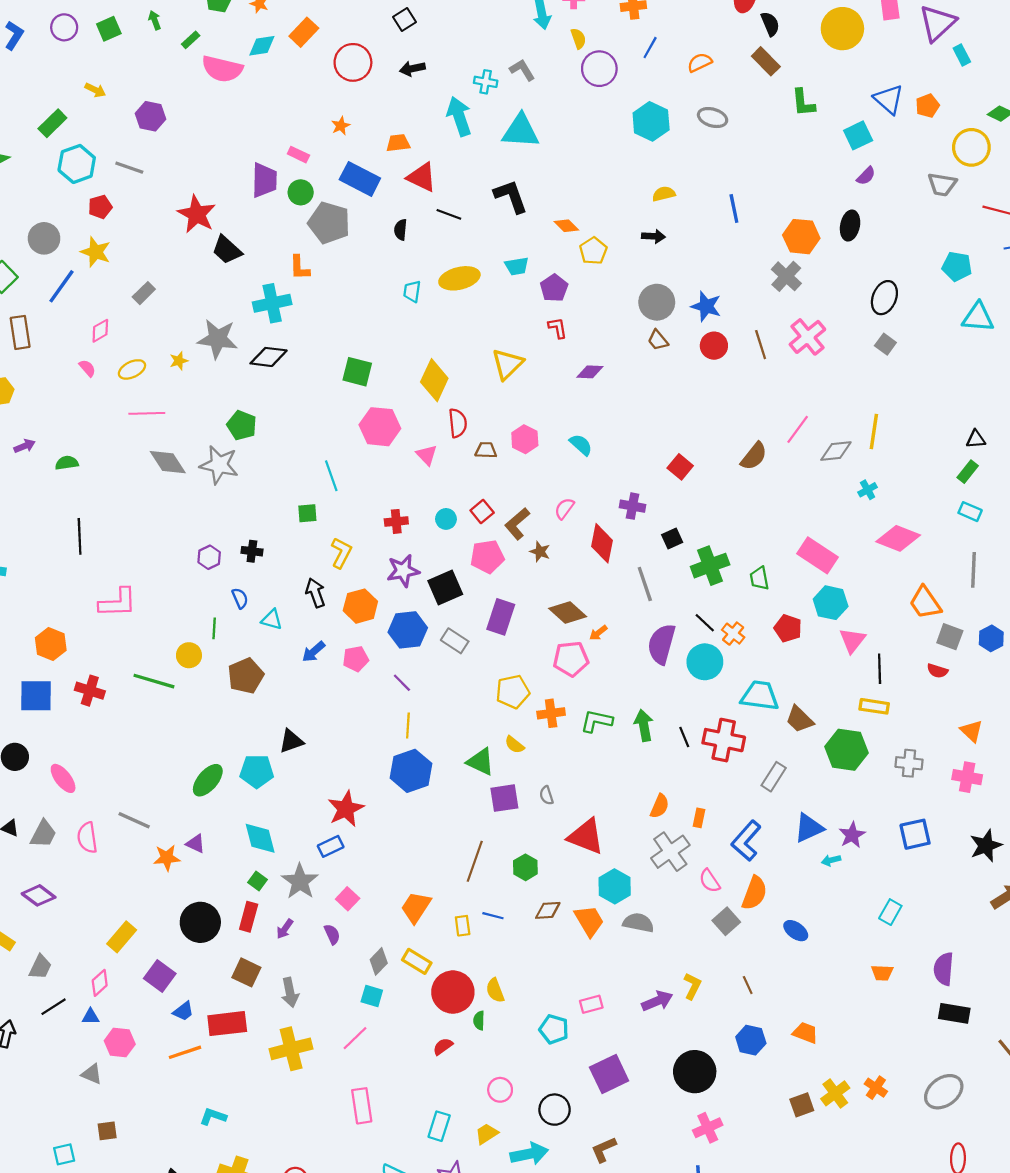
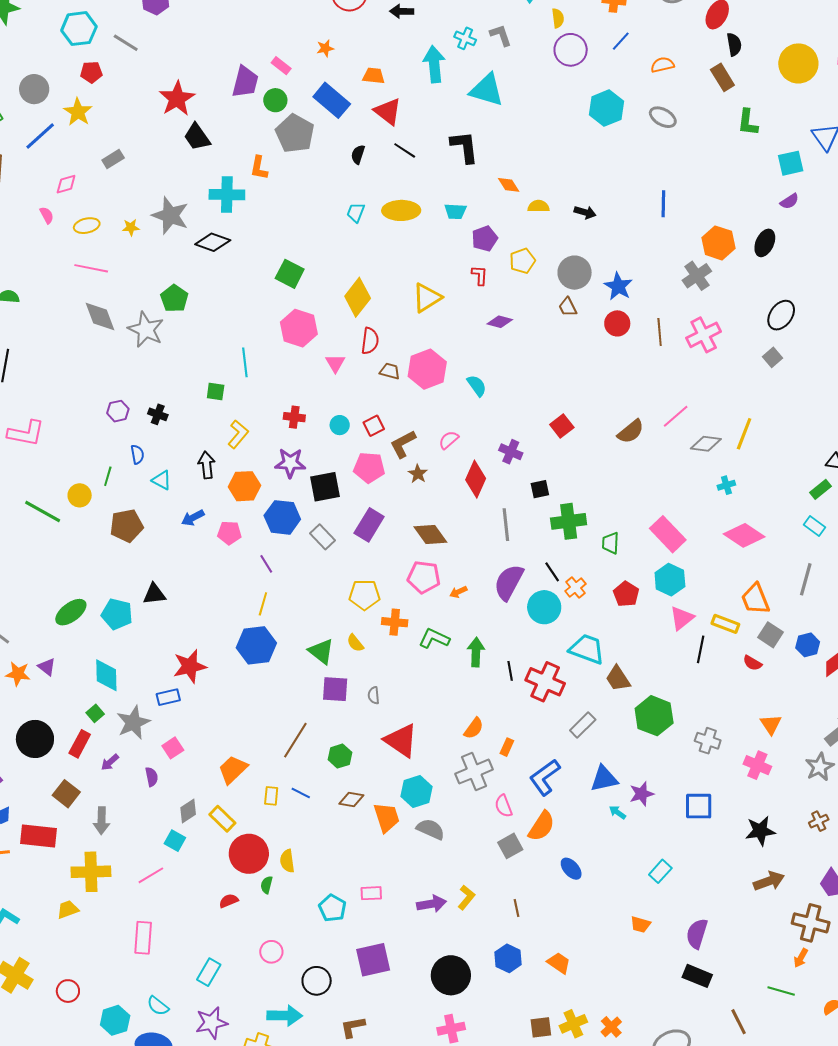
yellow semicircle: (664, 194) -> (538, 206), moved
yellow pentagon: (593, 251) -> (522, 261), moved
pink hexagon: (525, 439) -> (427, 369), size x1.5
orange arrow: (598, 633) -> (458, 592), moved
yellow rectangle: (874, 706) -> (725, 624), moved
cyan arrow: (831, 860) -> (617, 812), turned 36
yellow trapezoid: (487, 1134) -> (68, 910), moved

